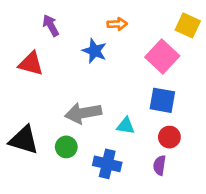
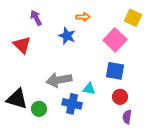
red triangle: (31, 64) -> (22, 45), turned 30
green circle: (66, 147) -> (39, 109), moved
blue cross: (107, 164) -> (72, 104), moved
purple semicircle: (160, 165) -> (127, 117), moved

